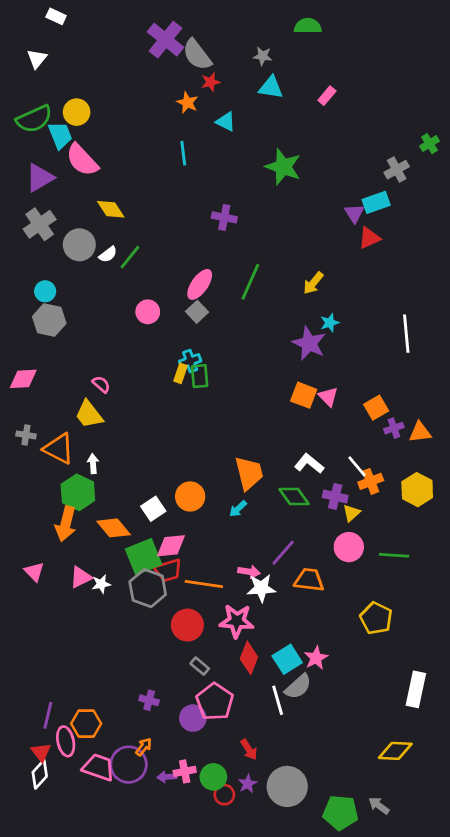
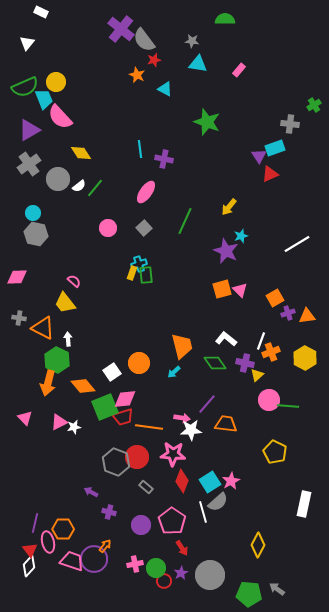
cyan line: (183, 153) -> (140, 149), moved
gray cross: (397, 170) -> (290, 124), turned 36
green line: (250, 282) -> (185, 221), moved
pink ellipse: (200, 284) -> (146, 192), moved
white line: (406, 334) -> (297, 244), turned 64
orange square: (304, 395) -> (222, 289), turned -36
white line: (357, 466) -> (261, 341), turned 60
pink circle: (349, 547) -> (269, 400), moved
gray hexagon: (148, 588) -> (116, 462), moved
pink pentagon: (215, 702) -> (172, 521), moved
yellow diamond: (395, 751) -> (258, 545), moved, turned -65
purple arrow: (167, 777) -> (91, 492), moved, turned 32

